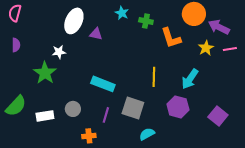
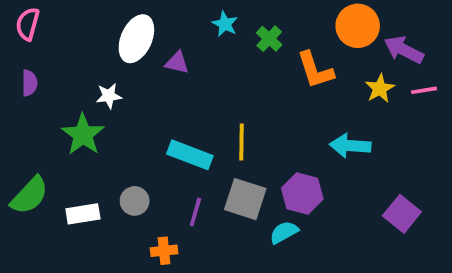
green cross: (146, 21) -> (269, 39), turned 32
yellow line: (154, 77) -> (242, 142), moved
cyan arrow: (190, 79) -> (350, 146), turned 60
purple hexagon: (178, 107) -> (302, 194), moved
cyan semicircle: (147, 134) -> (284, 232), moved

